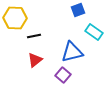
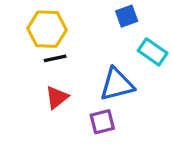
yellow hexagon: (15, 18) -> (47, 29), moved
purple square: (63, 75) -> (102, 122), turned 35

